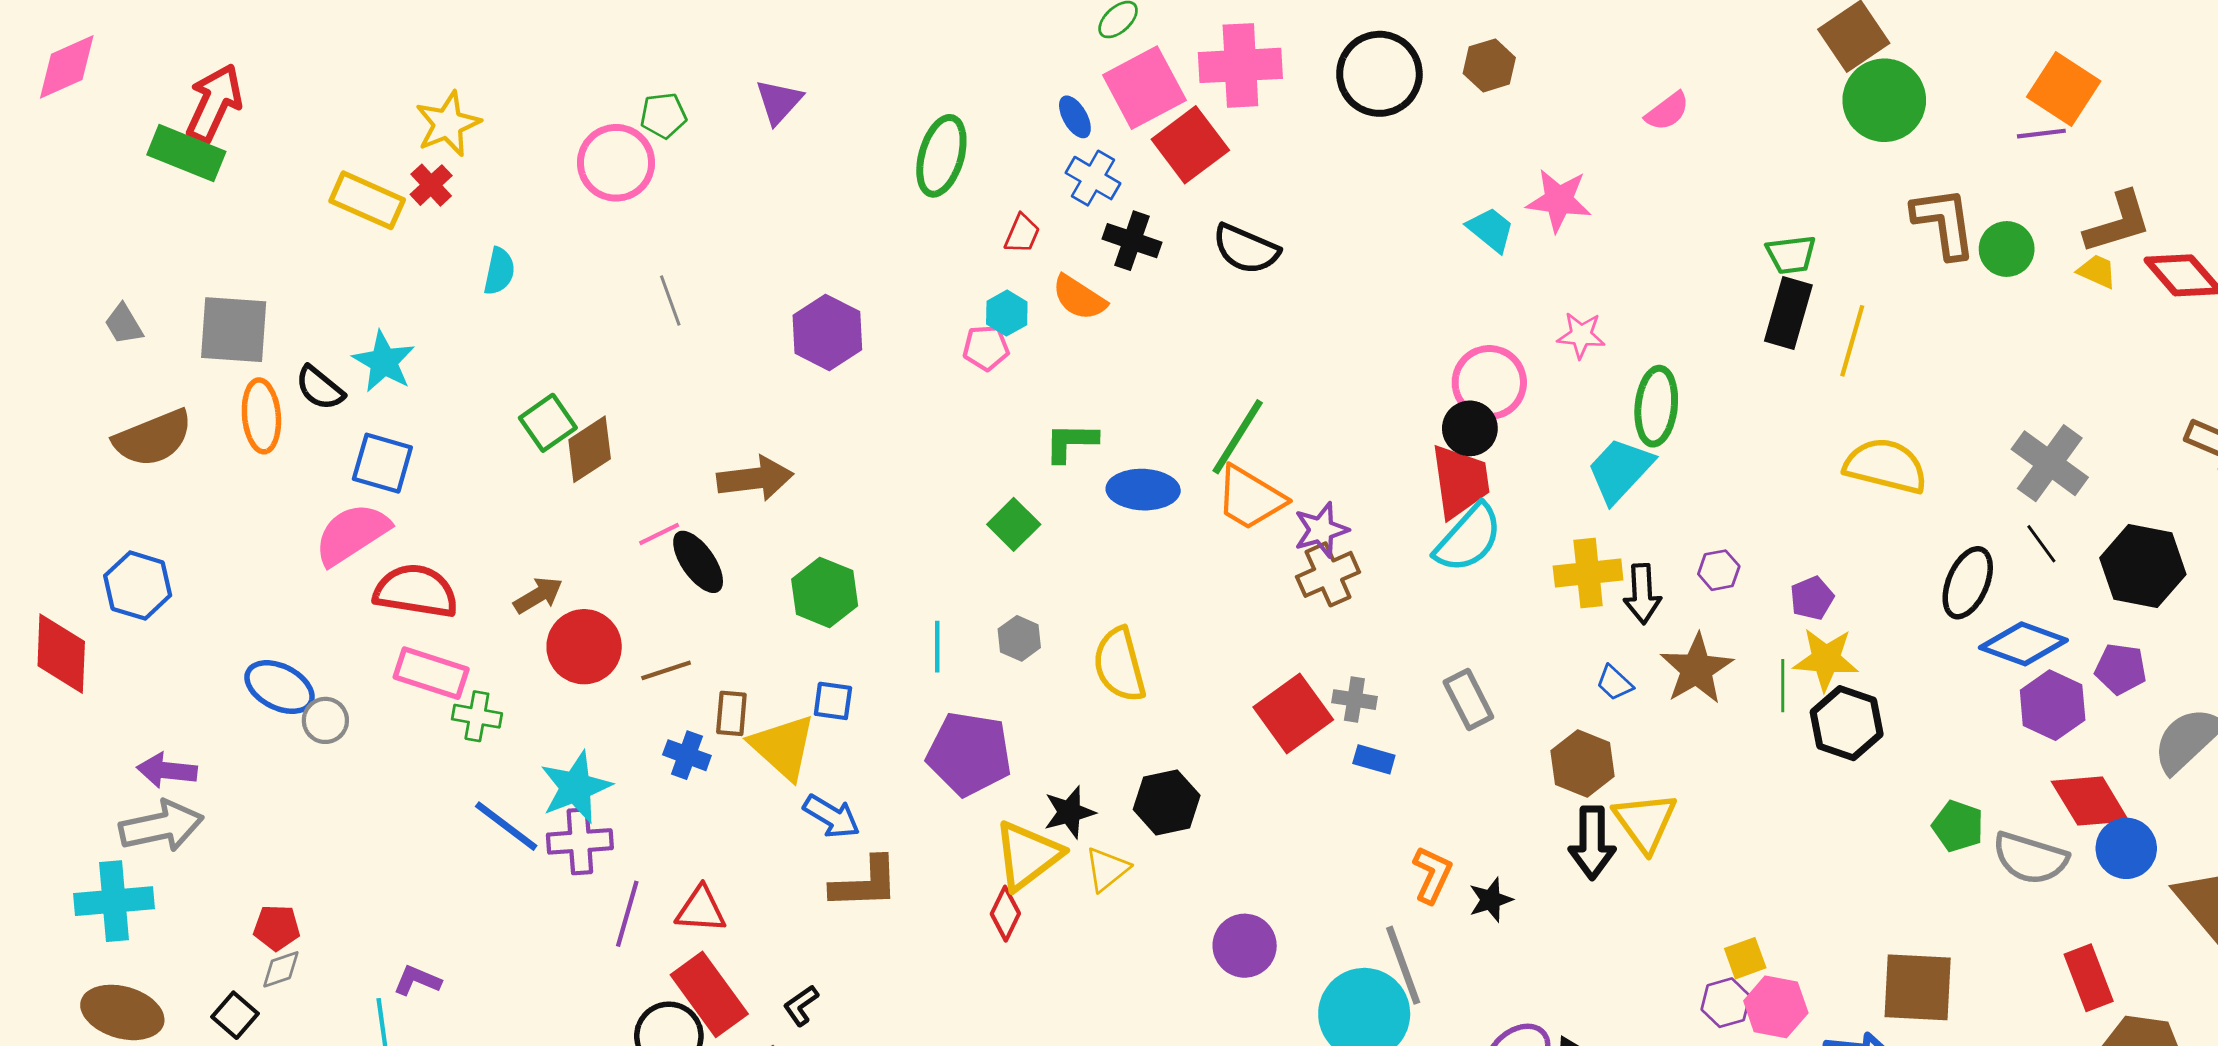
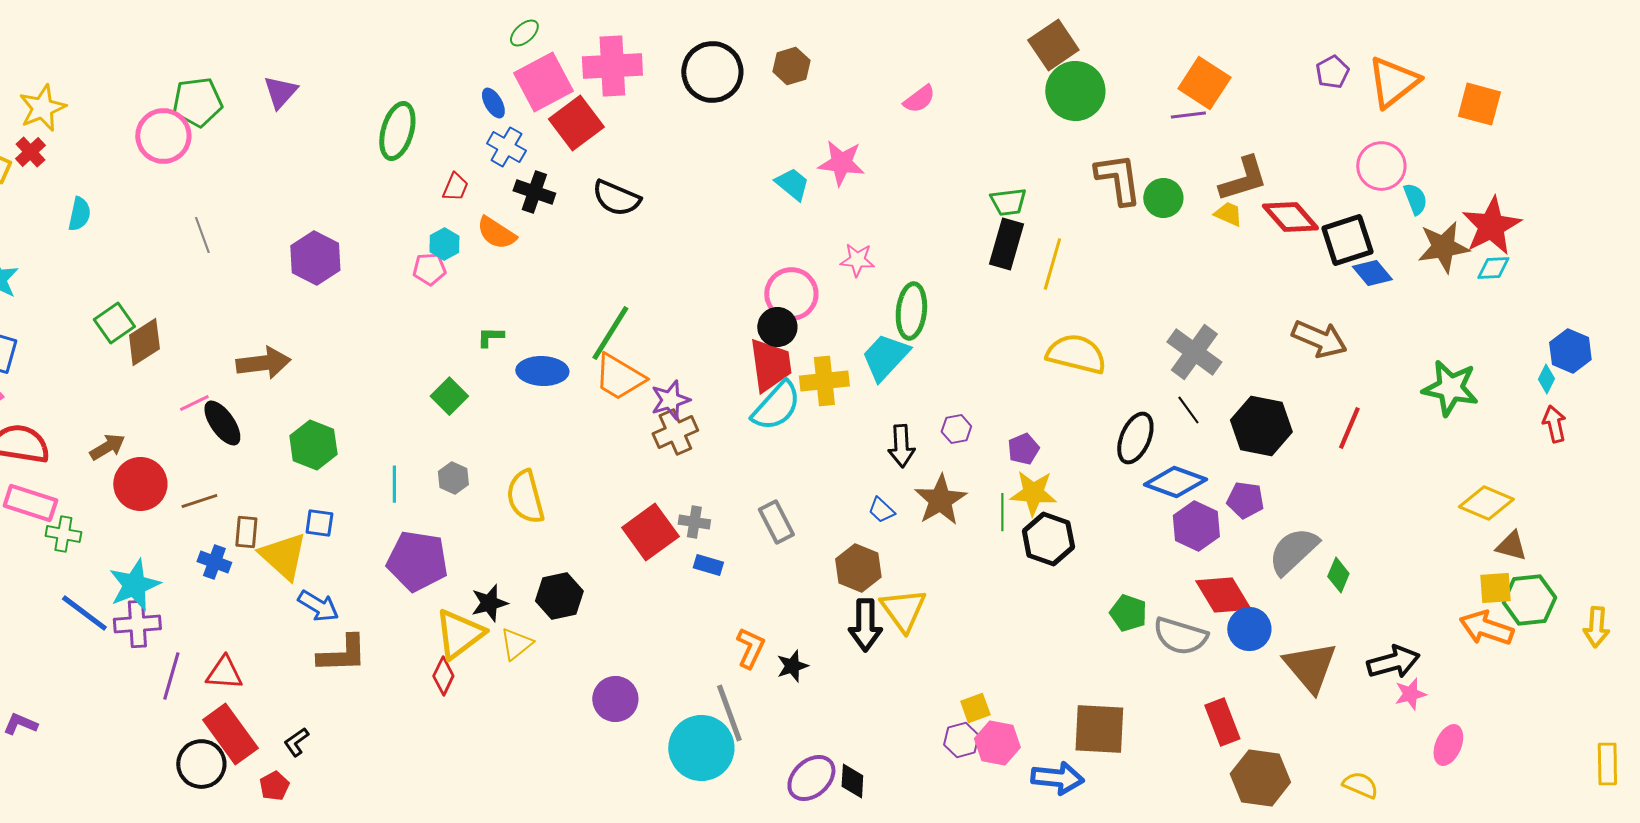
green pentagon: (663, 115) -> (197, 102), size x1.5
green L-shape: (1071, 442) -> (490, 337), size x0.7
yellow cross: (1588, 573) -> (824, 381), moved

